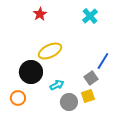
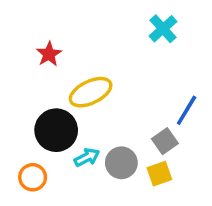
red star: (40, 14) -> (49, 54), moved
cyan arrow: (57, 85) -> (87, 157), moved
gray circle: (69, 102) -> (121, 163), moved

